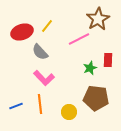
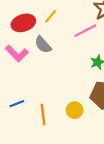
pink L-shape: (44, 78) -> (17, 53), moved
orange line: (40, 104) -> (43, 114), moved

